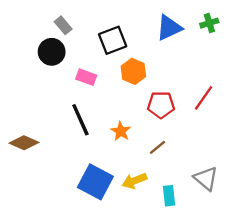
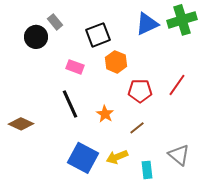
green cross: (209, 23) -> (182, 20), size x1.8
black circle: (52, 52) -> (36, 37), moved

